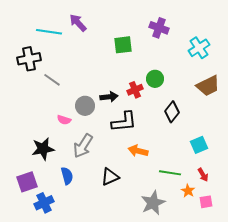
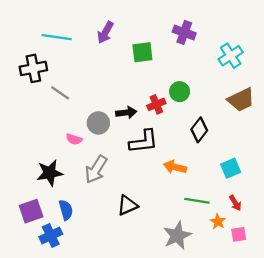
purple arrow: (78, 23) -> (105, 32), moved, turned -108
orange arrow: (138, 151) -> (175, 167), moved
blue semicircle: (67, 176) -> (66, 210), moved

